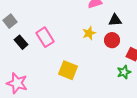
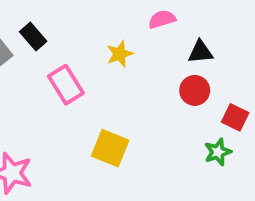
yellow star: (89, 33) -> (120, 54), moved
black rectangle: (21, 42) -> (33, 37), moved

